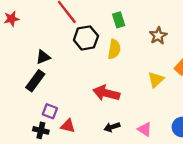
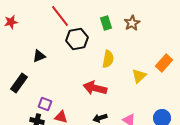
brown star: (158, 36) -> (132, 23), moved
yellow semicircle: (114, 49) -> (108, 59), moved
black rectangle: (35, 81) -> (19, 83), moved

